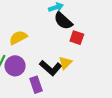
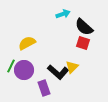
black semicircle: (63, 21) -> (84, 27), moved

